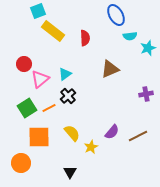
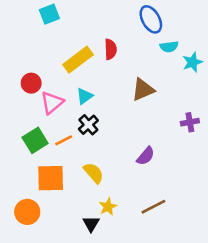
yellow rectangle: (53, 31) -> (78, 60), moved, turned -75
purple semicircle: (112, 132) -> (146, 156), moved
brown line: (138, 136) -> (153, 207), moved
yellow star: (91, 147) -> (108, 207), moved

